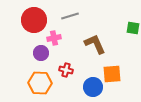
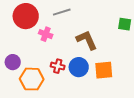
pink cross: (54, 38) -> (46, 34), turned 32
purple circle: (41, 53) -> (13, 62), moved
blue circle: (93, 87) -> (79, 67), moved

